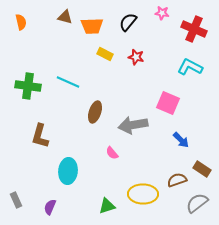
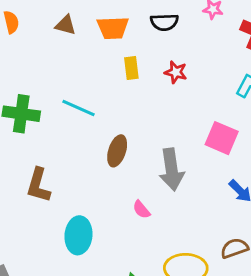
brown triangle: (65, 17) -> (66, 25), moved
black semicircle: (128, 22) -> (164, 22), turned -132
yellow rectangle: (105, 54) -> (131, 68), turned 56
gray arrow: (133, 125) -> (171, 170), turned -88

